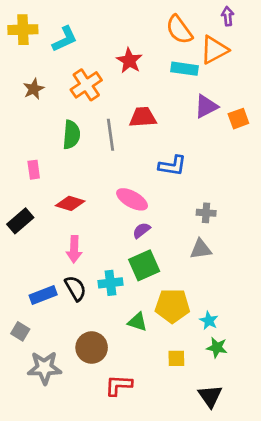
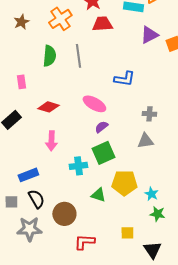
red trapezoid: (143, 117) -> (102, 24), moved
black semicircle: (75, 288) -> (36, 199), moved
gray square: (20, 331) -> (11, 202), turned -32
yellow square: (176, 358) -> (127, 233), moved

